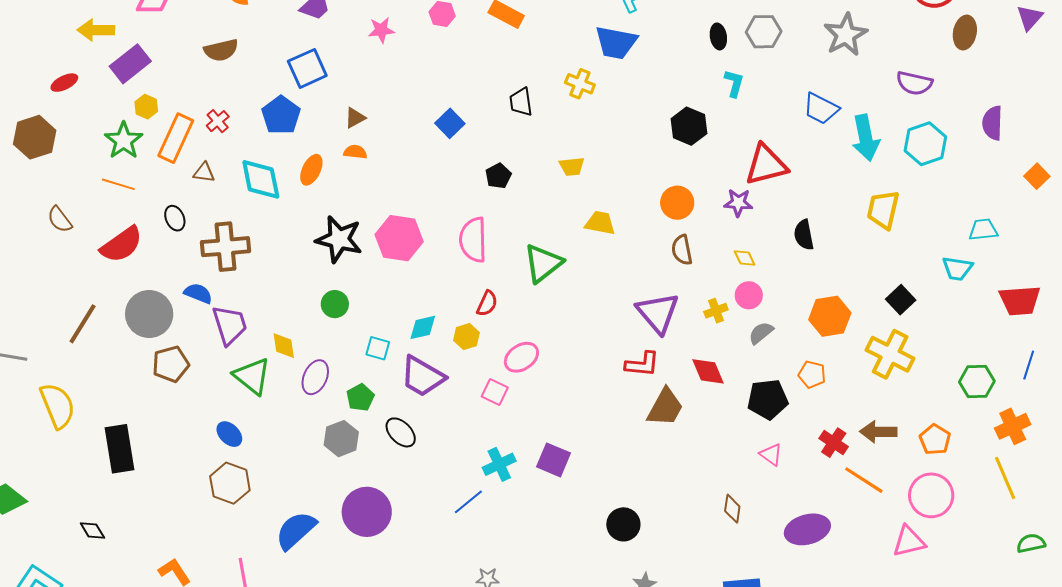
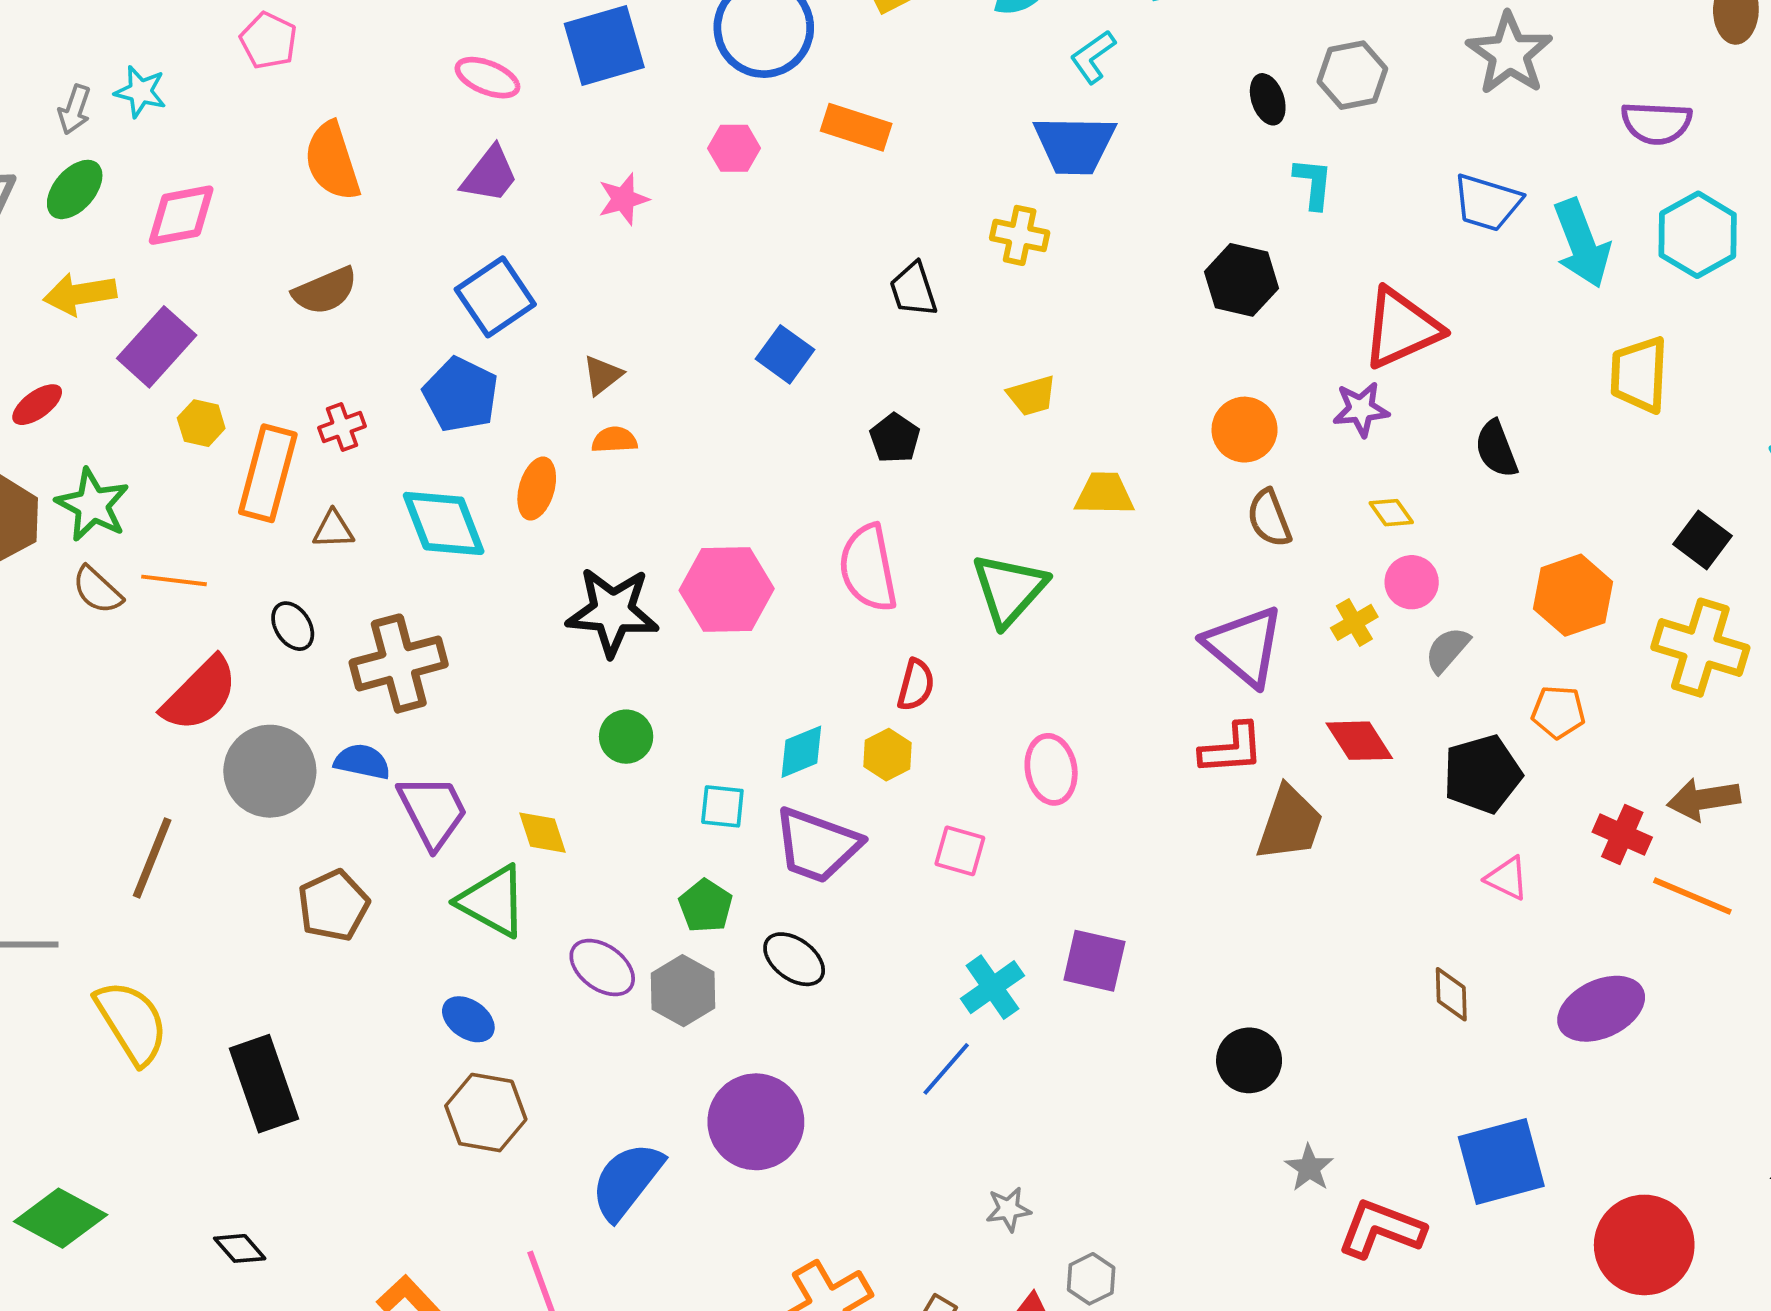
red cross: (218, 121) -> (342, 427), turned 30
green star: (124, 141) -> (93, 505), moved
brown semicircle: (60, 220) -> (97, 590), moved
gray circle: (149, 314) -> (270, 771), moved
pink ellipse: (521, 357) -> (1051, 769), moved, turned -56
purple ellipse: (315, 377) -> (602, 968), moved, turned -68

